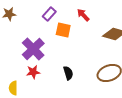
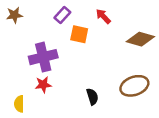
purple cross: (33, 49) -> (43, 57), turned 30
black semicircle: (68, 73) -> (92, 97), moved

